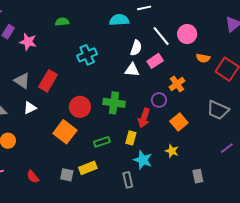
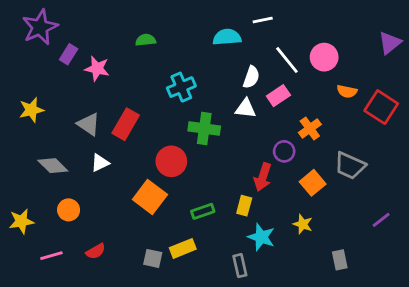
green cross: (114, 103) -> (204, 129), moved
gray trapezoid: (218, 110) -> (350, 166), moved
red semicircle: (33, 177) -> (96, 251), moved, turned -80

